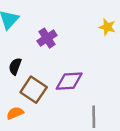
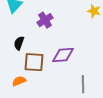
brown square: (34, 90) -> (34, 62), turned -30

